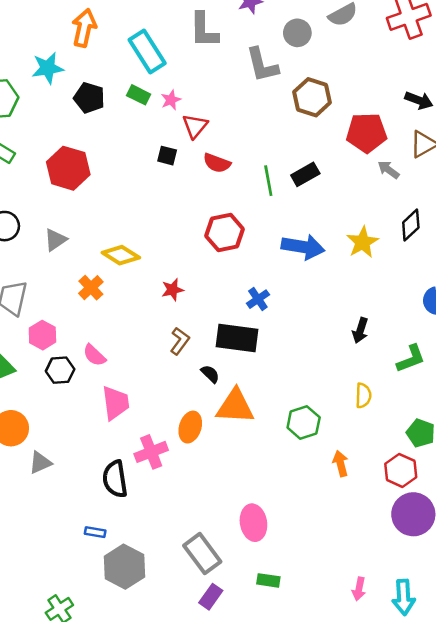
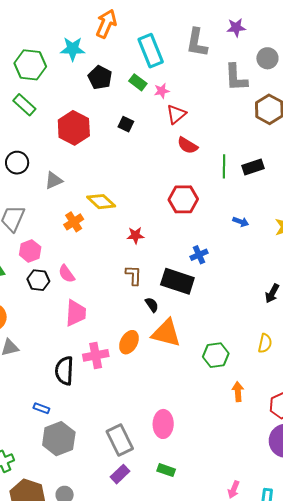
black square: (167, 156) -> (126, 124), moved
blue arrow: (303, 247) -> (241, 222), size x0.5
brown L-shape: (180, 341) -> (134, 275), turned -45

